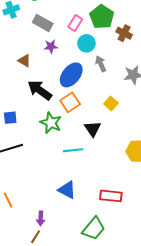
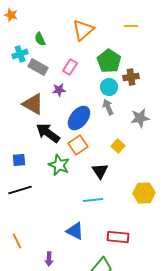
gray rectangle: (43, 23) -> (38, 67), moved
pink rectangle: (75, 23) -> (70, 67), moved
brown cross: (124, 33) -> (131, 77), turned -35
cyan circle: (86, 43) -> (109, 87), moved
brown triangle: (24, 61) -> (33, 104), size x1.6
cyan line: (73, 150) -> (93, 200), moved

